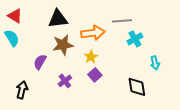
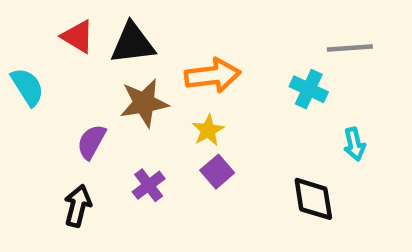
red triangle: (15, 16) -> (78, 37), moved
gray line: (122, 21) -> (350, 48), moved
cyan cross: (135, 39) -> (309, 89), turned -35
black arrow: (22, 90) -> (78, 206), moved

